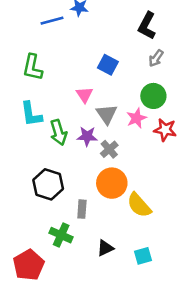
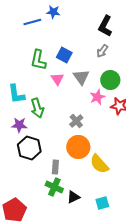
gray arrow: (156, 58) -> (102, 51), moved
blue square: (108, 65) -> (64, 55), moved
green L-shape: (33, 67) -> (38, 60), moved
gray triangle: (107, 114) -> (81, 77), moved
purple star: (87, 136) -> (19, 125), moved
green cross: (61, 235) -> (54, 187), moved

